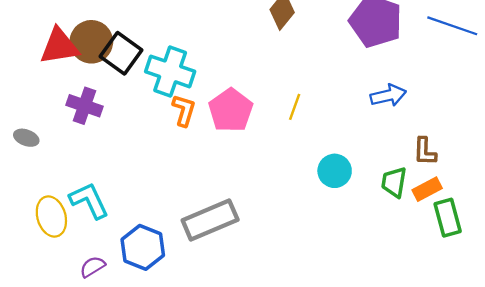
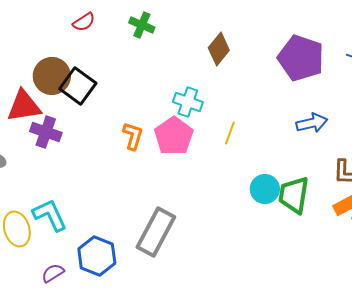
red triangle: (59, 46) -> (24, 106), moved
cyan cross: (170, 71) -> (188, 102), moved, size x0.7
green trapezoid: (394, 182) -> (294, 195), moved, size x1.4
gray rectangle: (210, 220) -> (156, 232), turned -39

